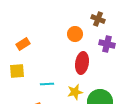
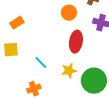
cyan line: (47, 84) -> (41, 63), turned 48

